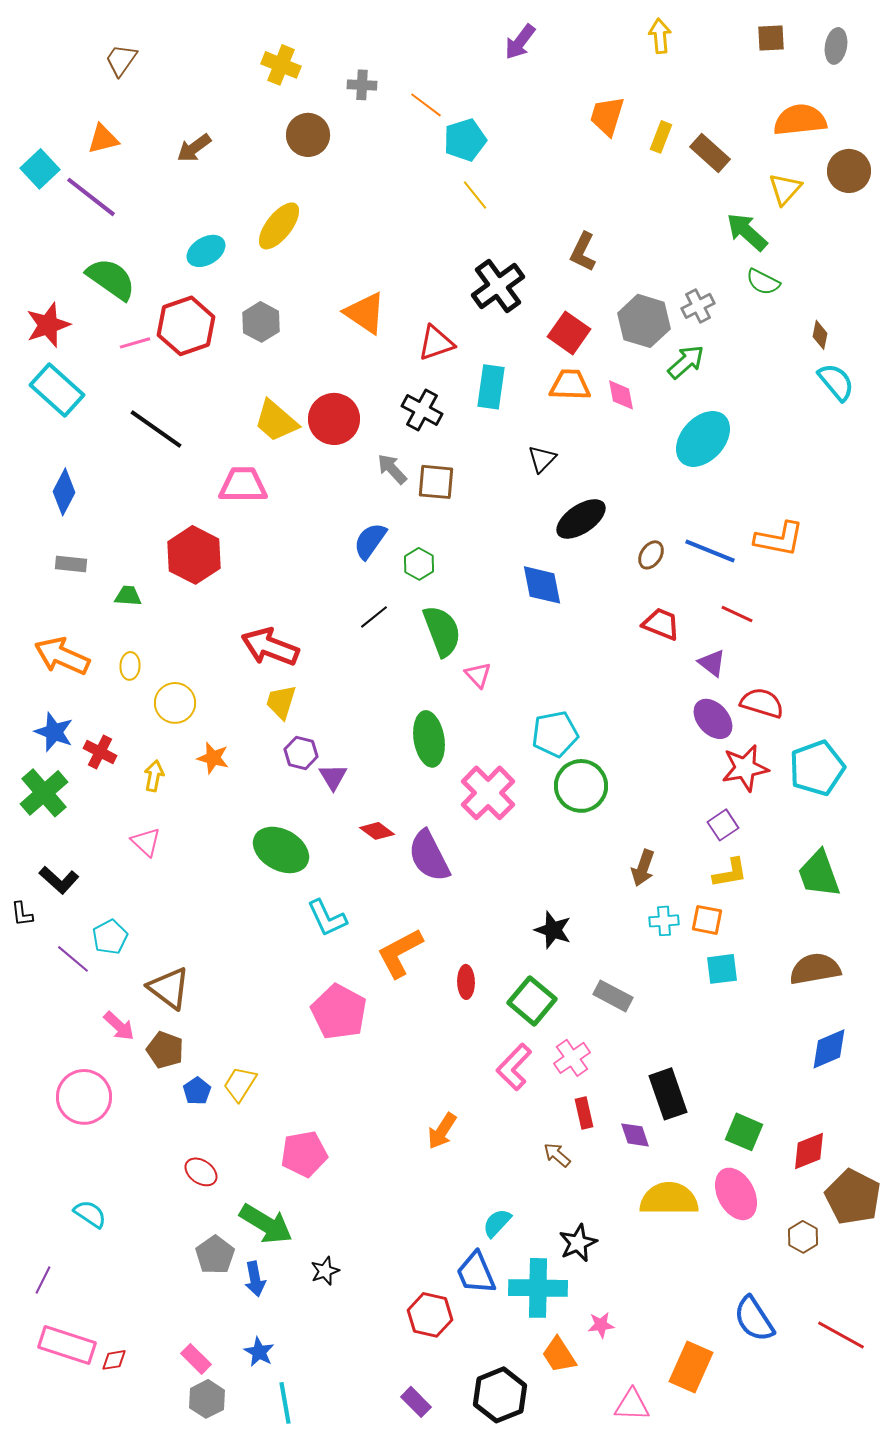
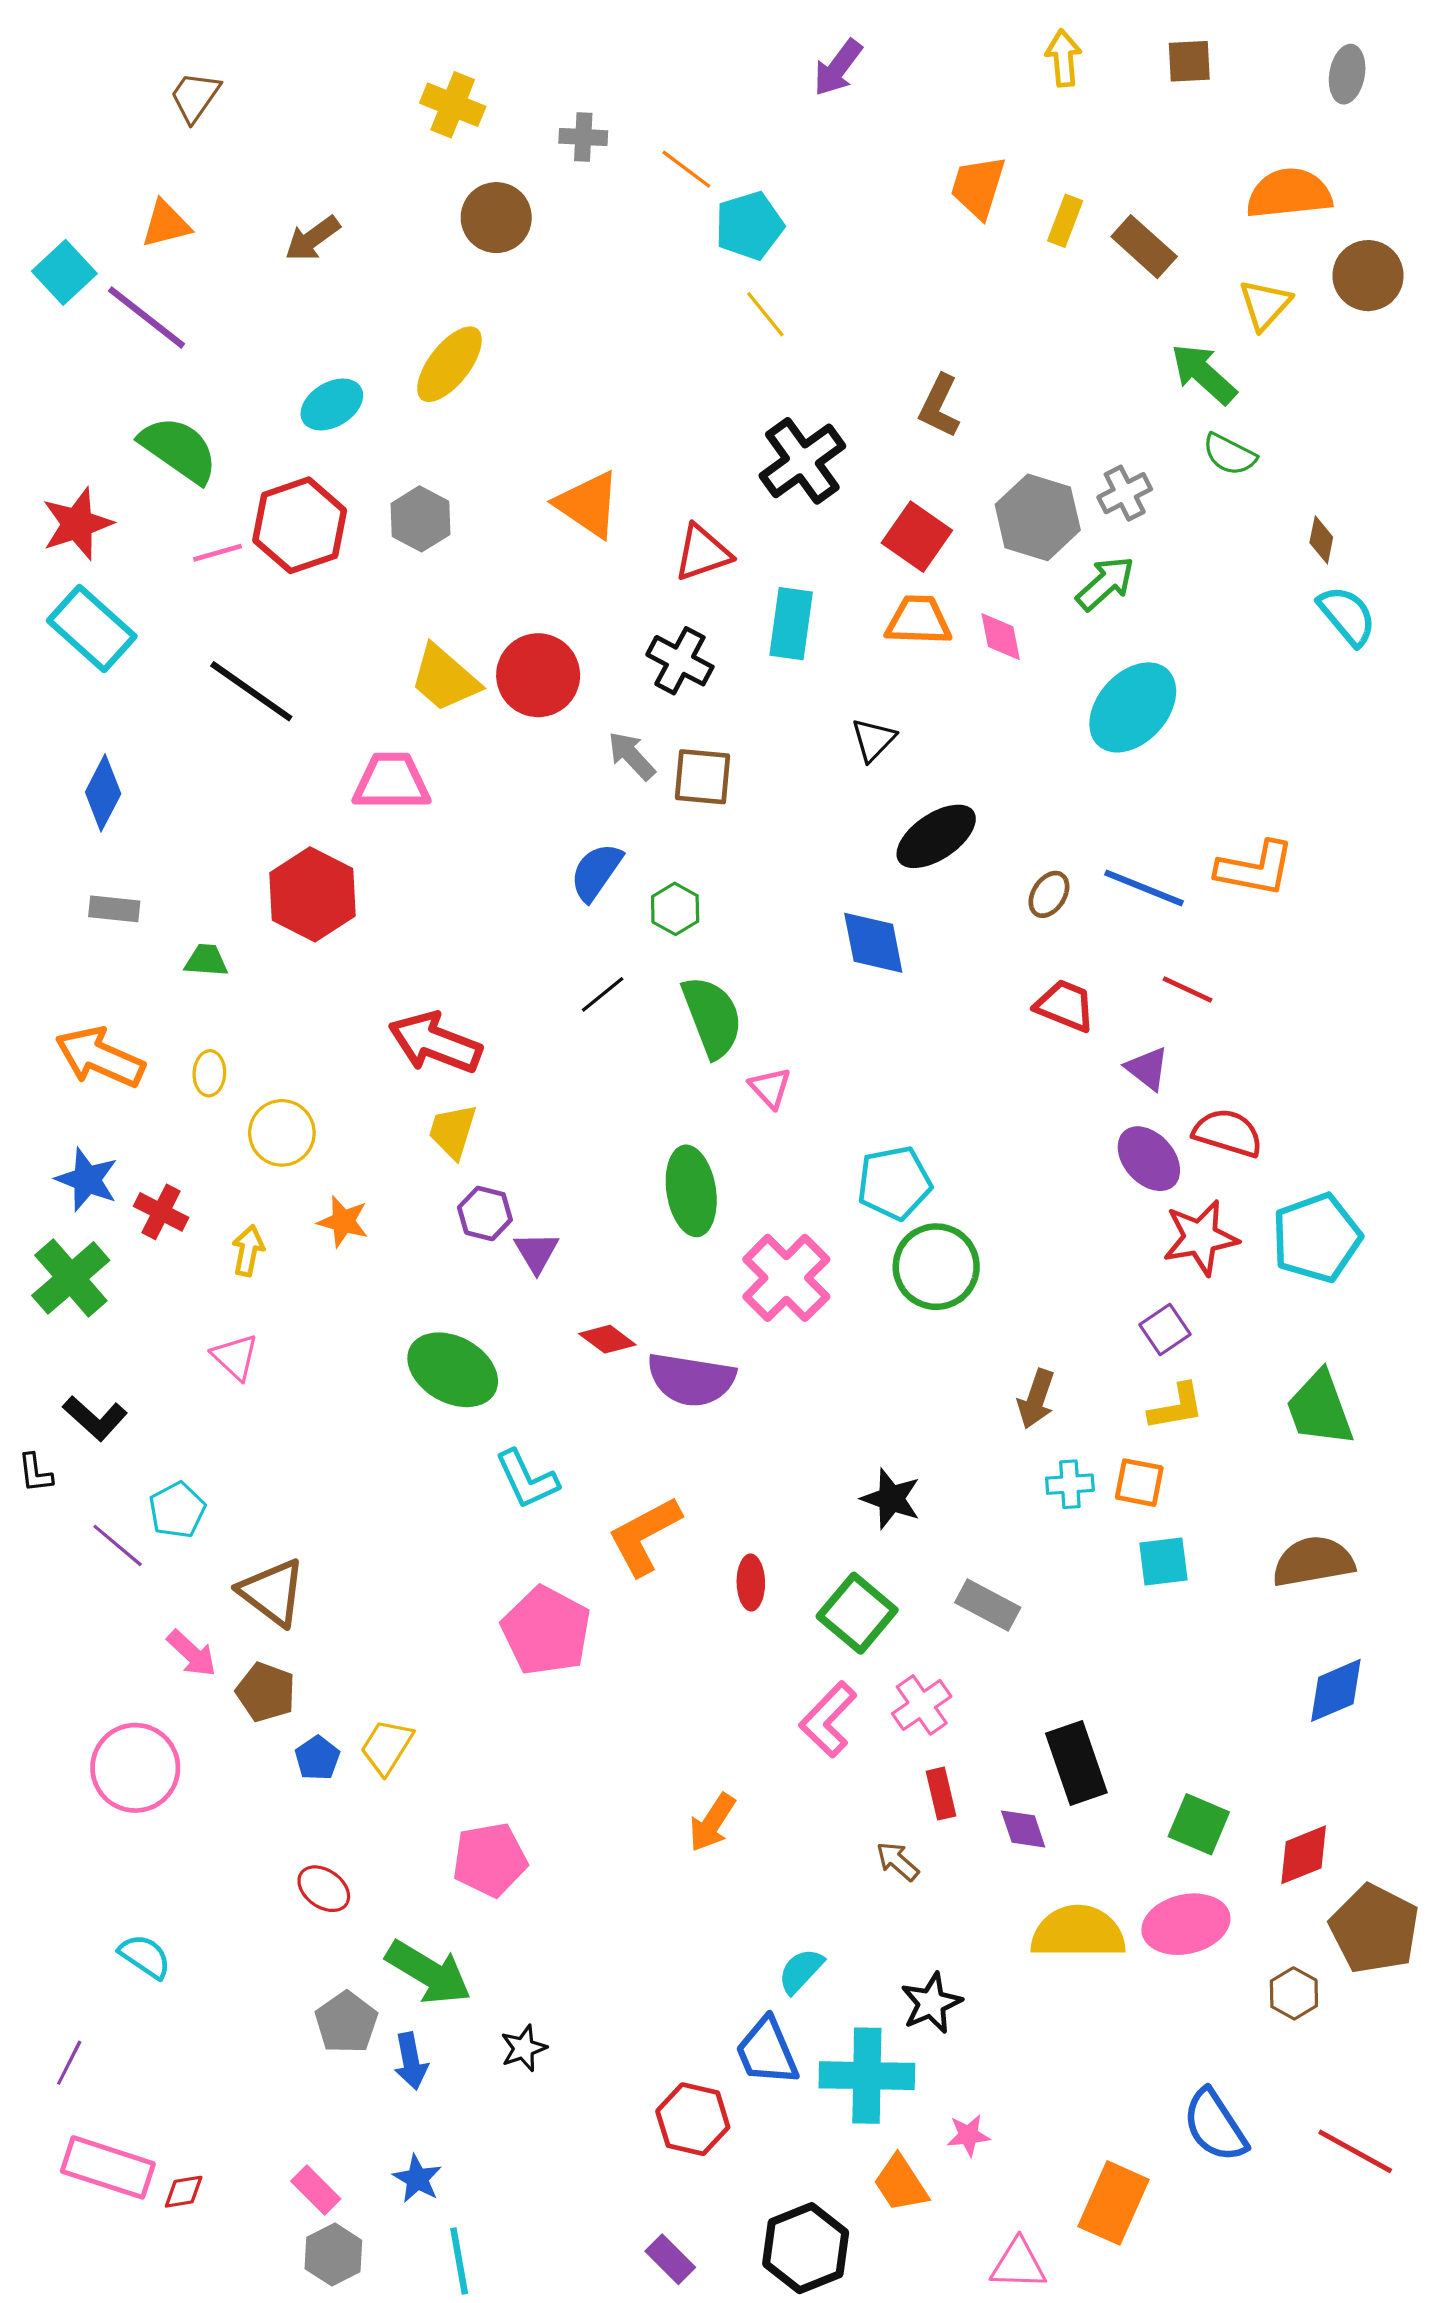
brown square: (771, 38) -> (1189, 61), moved
purple semicircle: (429, 856) -> (691, 1379), turned -54
pink ellipse: (736, 1194) -> (1186, 1924), turned -75

